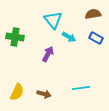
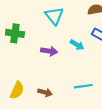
cyan arrow: (69, 37) -> (77, 45), moved
purple arrow: (48, 54) -> (49, 51), turned 70

